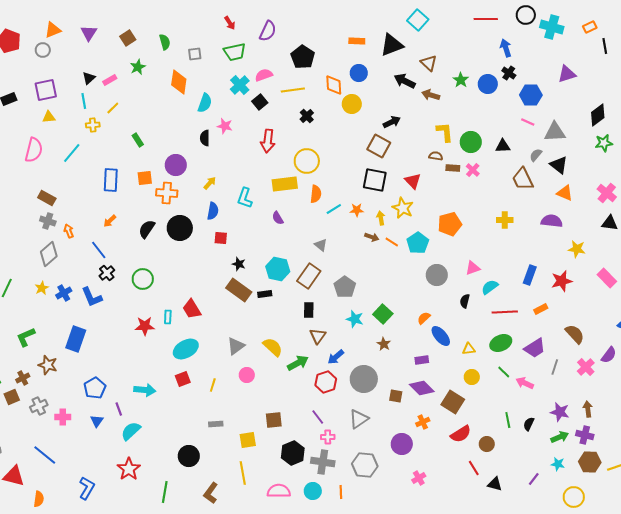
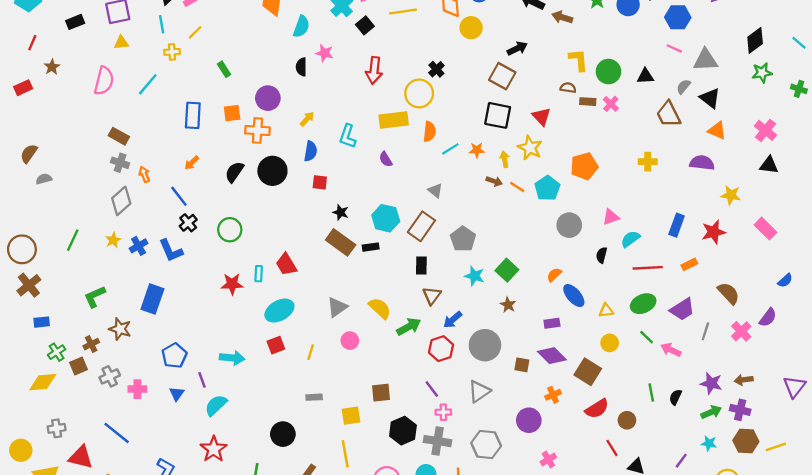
black cross: (307, 116) -> (436, 69), moved
brown arrow: (588, 409) -> (744, 380), turned -91

